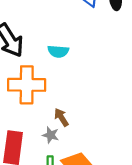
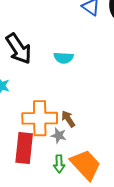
orange cross: (27, 85) -> (40, 118), moved

